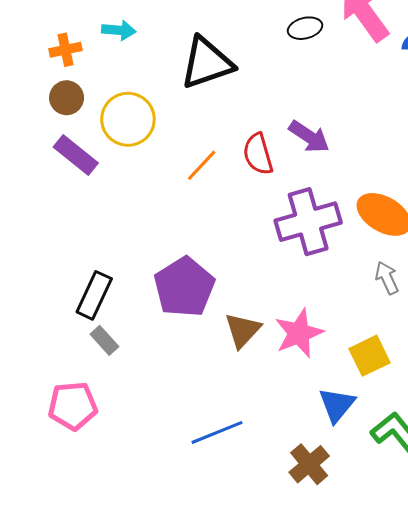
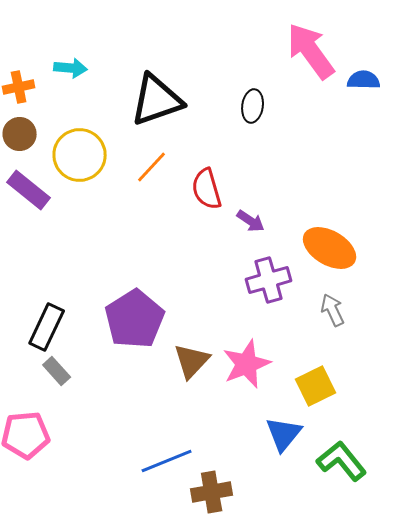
black ellipse: (305, 28) -> (253, 106), moved, turned -68
purple arrow: (309, 137) -> (251, 221), moved, size x0.7
orange line: (202, 165) -> (152, 167), moved
purple cross: (308, 222) -> (269, 280), moved, size x0.7
brown cross: (309, 464) -> (212, 492), moved, turned 30

